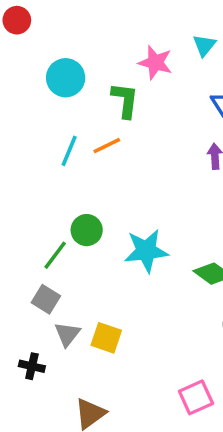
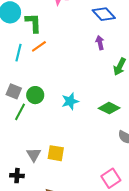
green L-shape: (125, 100) -> (33, 23), moved
cyan star: (146, 251) -> (70, 101), size x0.7
gray square: (46, 299) -> (14, 91), moved

